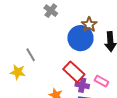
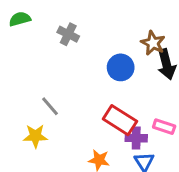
brown star: (89, 25) -> (153, 43), moved
blue circle: (80, 38) -> (121, 67), size x0.7

